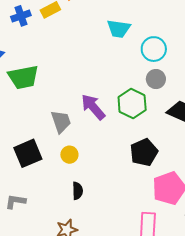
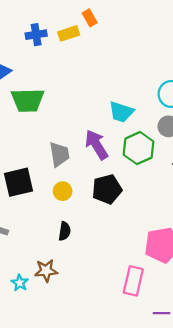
cyan trapezoid: (119, 29) -> (121, 112), moved
black pentagon: (144, 152) -> (107, 189), moved

